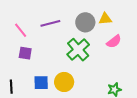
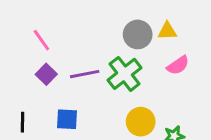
purple line: (50, 23) -> (85, 74), moved
purple square: (25, 53) -> (46, 74), turned 32
yellow circle: (64, 82) -> (141, 122), moved

